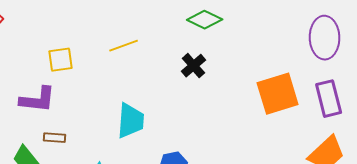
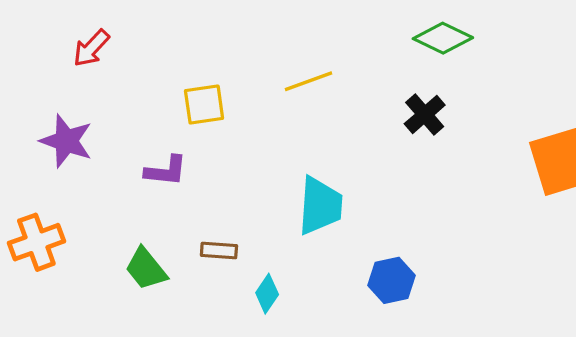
purple L-shape: (38, 100) -> (166, 171), size x0.7
brown rectangle: (55, 138) -> (219, 250), moved

